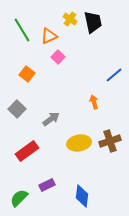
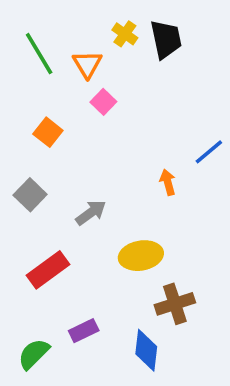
orange triangle: (49, 36) -> (87, 64), turned -36
blue line: (114, 75) -> (209, 152), moved
brown cross: (110, 141) -> (175, 304), moved

